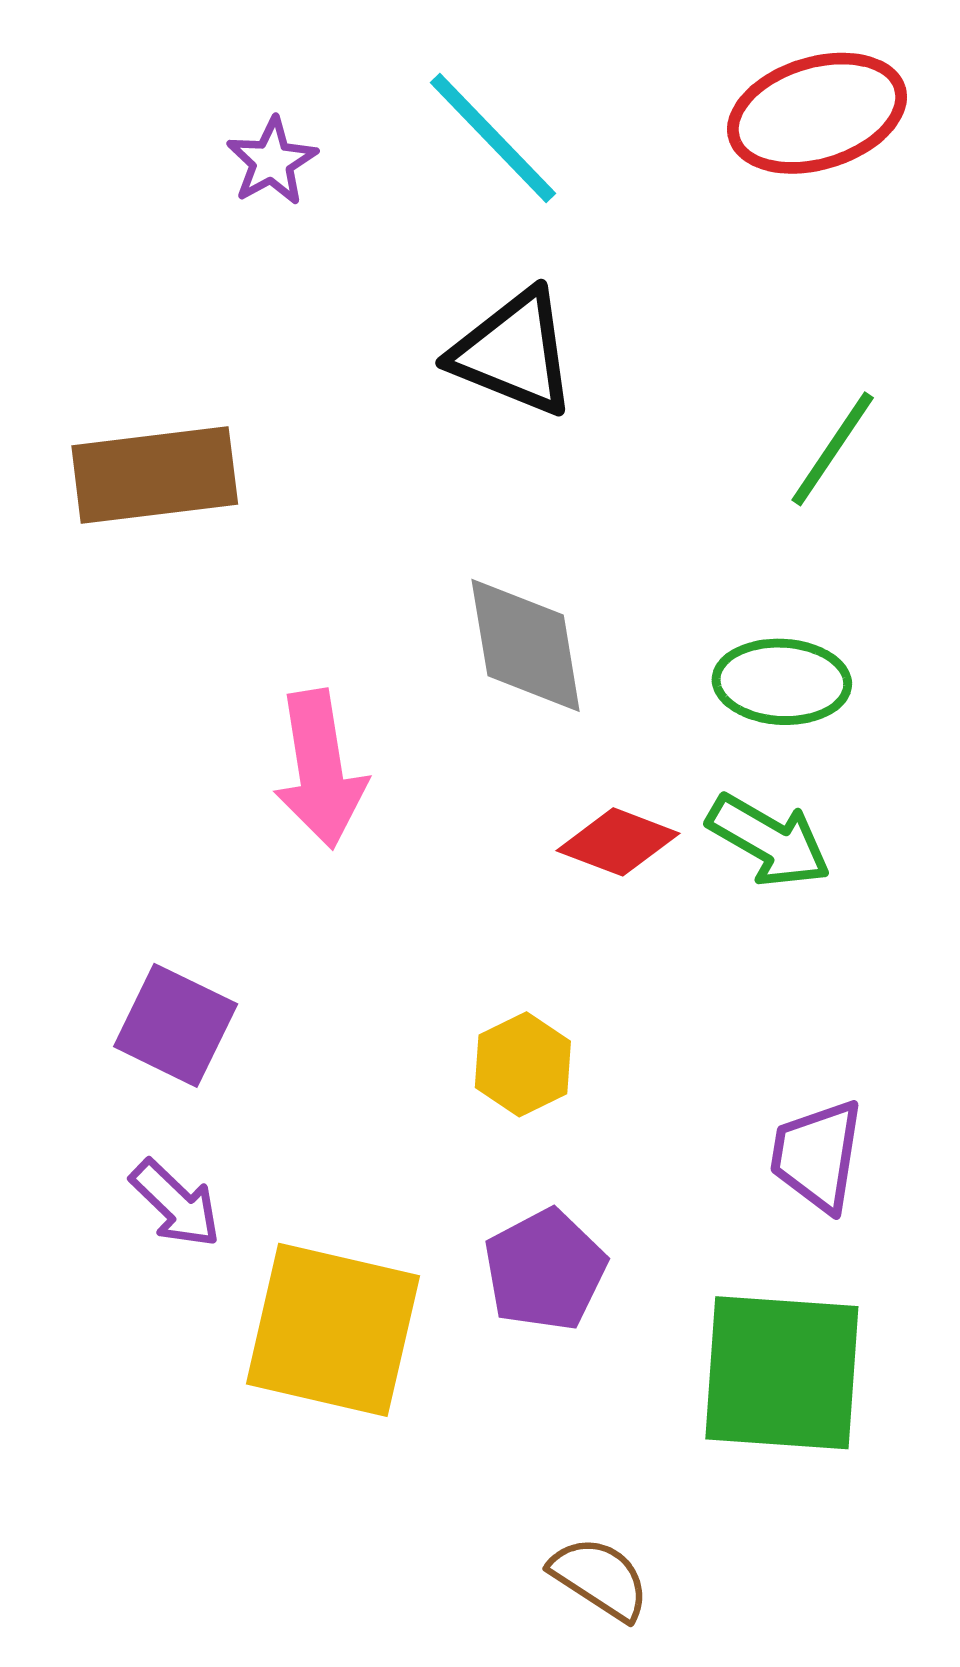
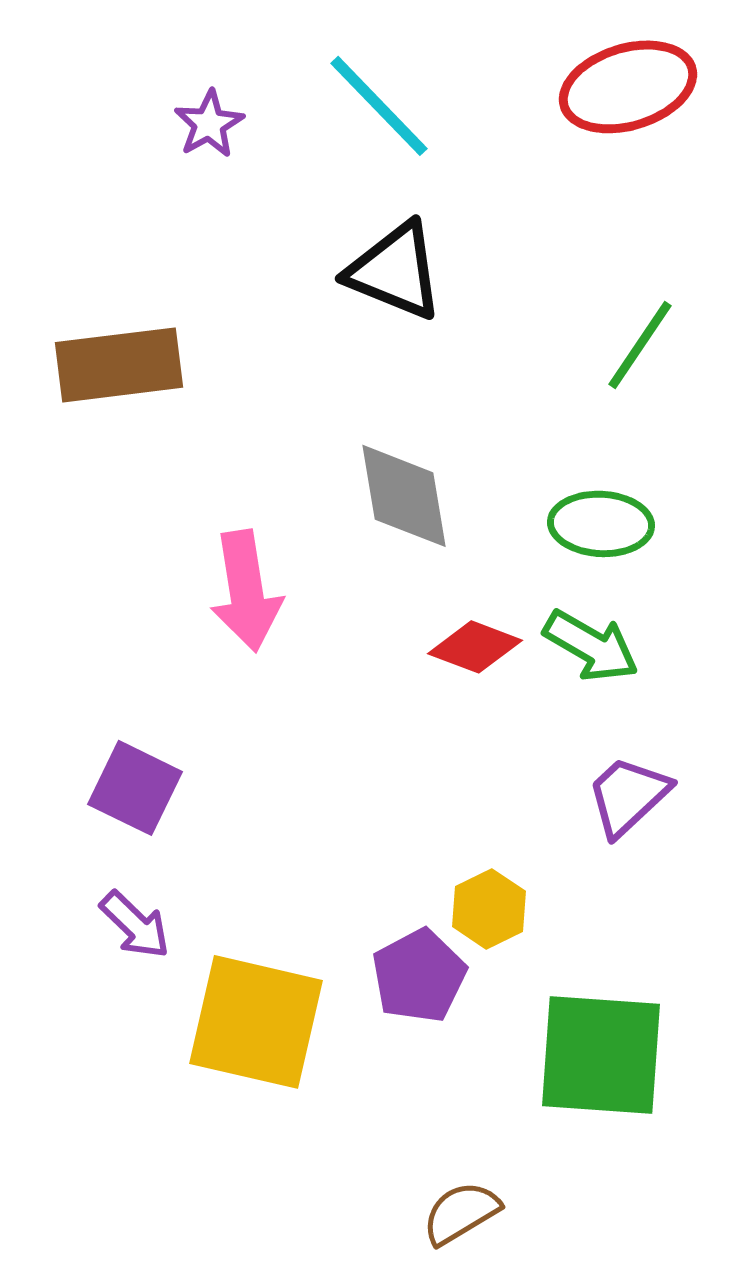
yellow hexagon: (523, 1064) -> (489, 909), moved
purple trapezoid: (817, 1155) -> (628, 796), moved, turned 38
brown semicircle: (600, 1578) -> (461, 1213), turned -64

